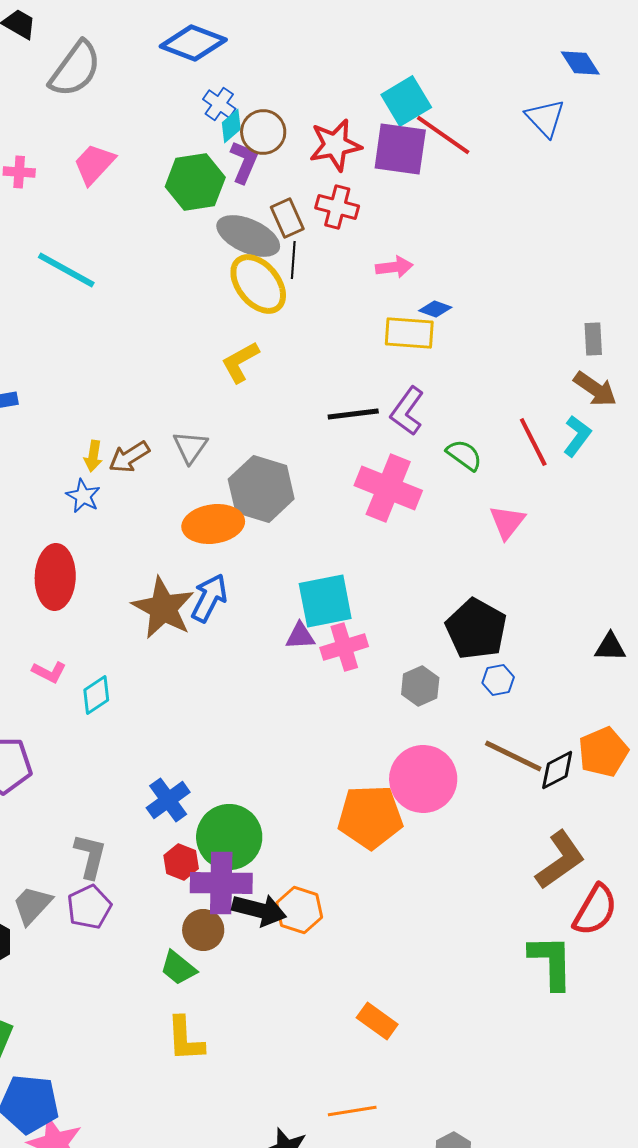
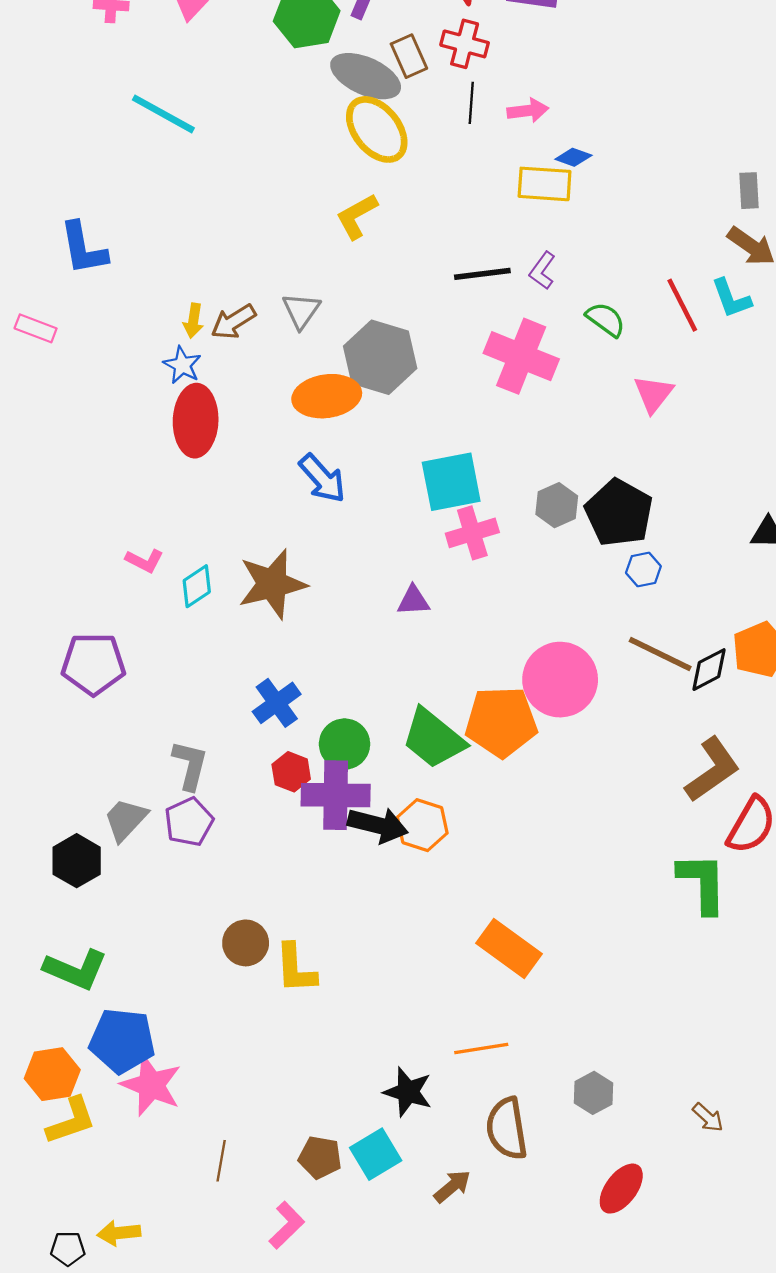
black line: (293, 260) -> (471, 103), moved
purple L-shape: (407, 411) -> (542, 271), size x0.7
cyan L-shape: (577, 436) -> (731, 298), turned 123
red ellipse: (55, 577) -> (196, 421), moved
blue arrow: (209, 598) -> (322, 478), turned 111
brown star: (163, 608) -> (272, 584), moved, turned 30
purple triangle: (300, 636) -> (413, 601), moved
gray hexagon: (420, 686) -> (557, 505), moved
green circle: (229, 837) -> (345, 744), size x0.7
brown circle: (203, 930) -> (246, 943), moved
green trapezoid: (178, 968) -> (433, 738), moved, size x1.6
orange rectangle: (377, 1021) -> (509, 948), size x1.4

